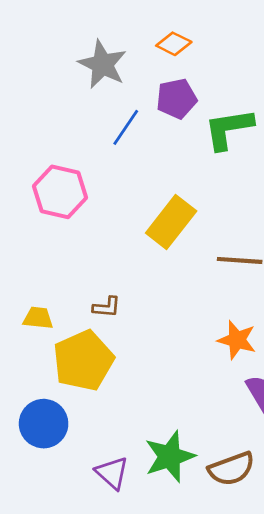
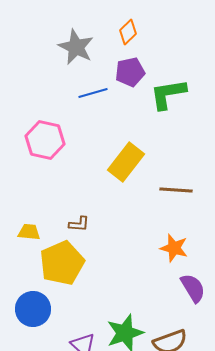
orange diamond: (174, 44) -> (128, 32), turned -70
blue line: (126, 127) -> (93, 93), turned 40

